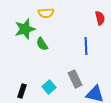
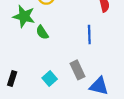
green star: (25, 29) -> (24, 16), turned 30
black rectangle: (22, 91) -> (12, 79), moved

